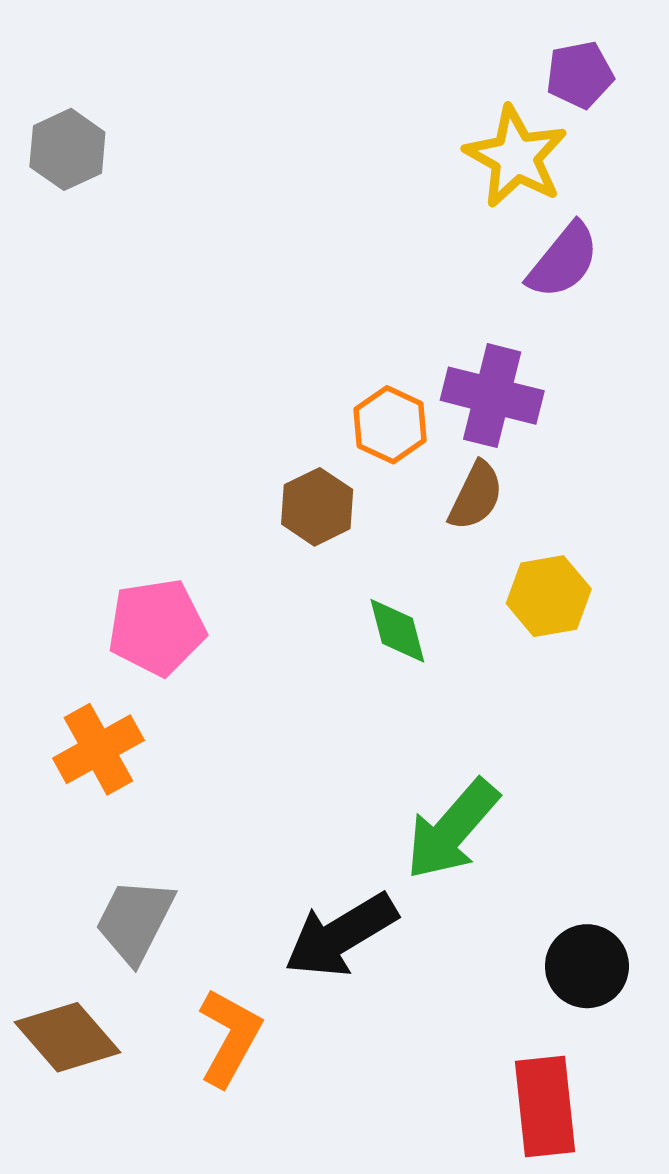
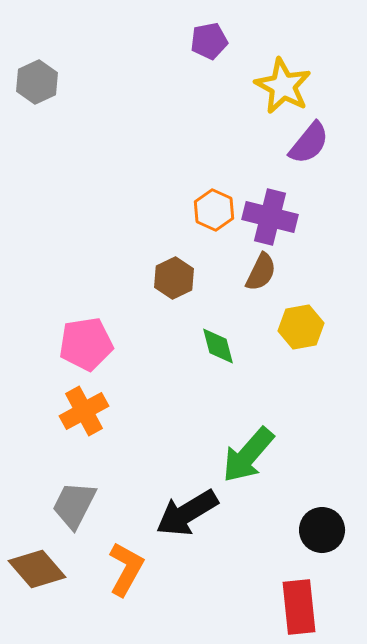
purple pentagon: (580, 75) -> (209, 41), moved
orange hexagon: (390, 425) -> (214, 210), moved
orange cross: (98, 749) -> (84, 411), moved

